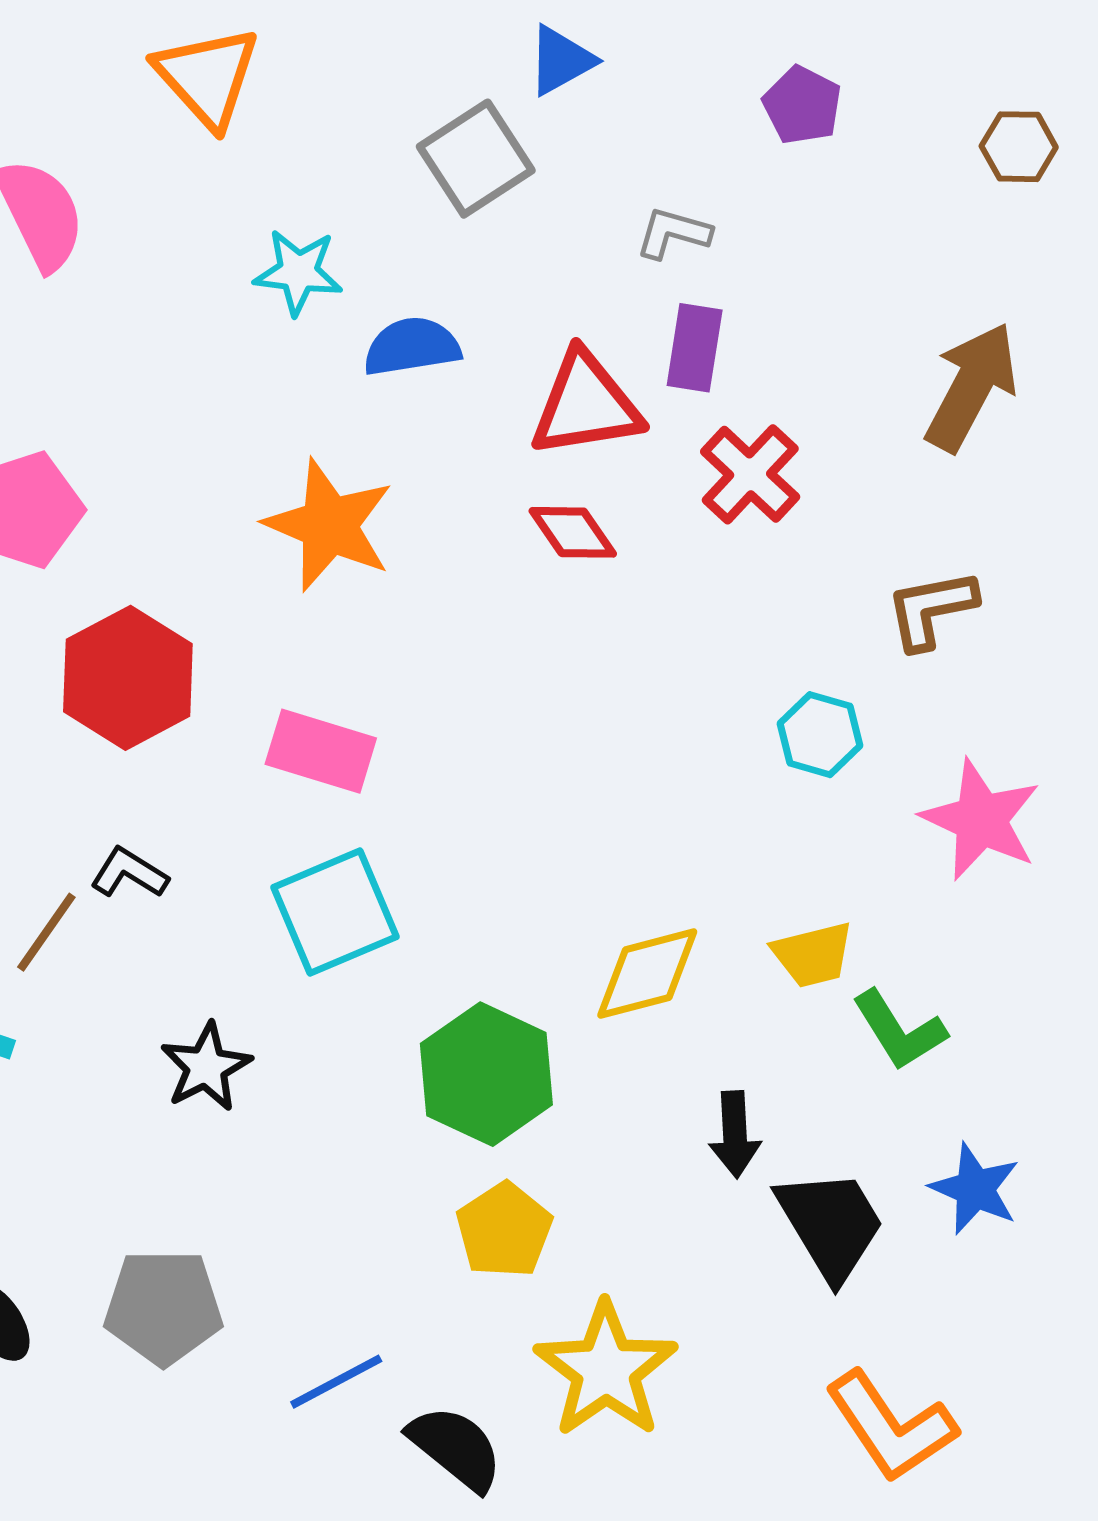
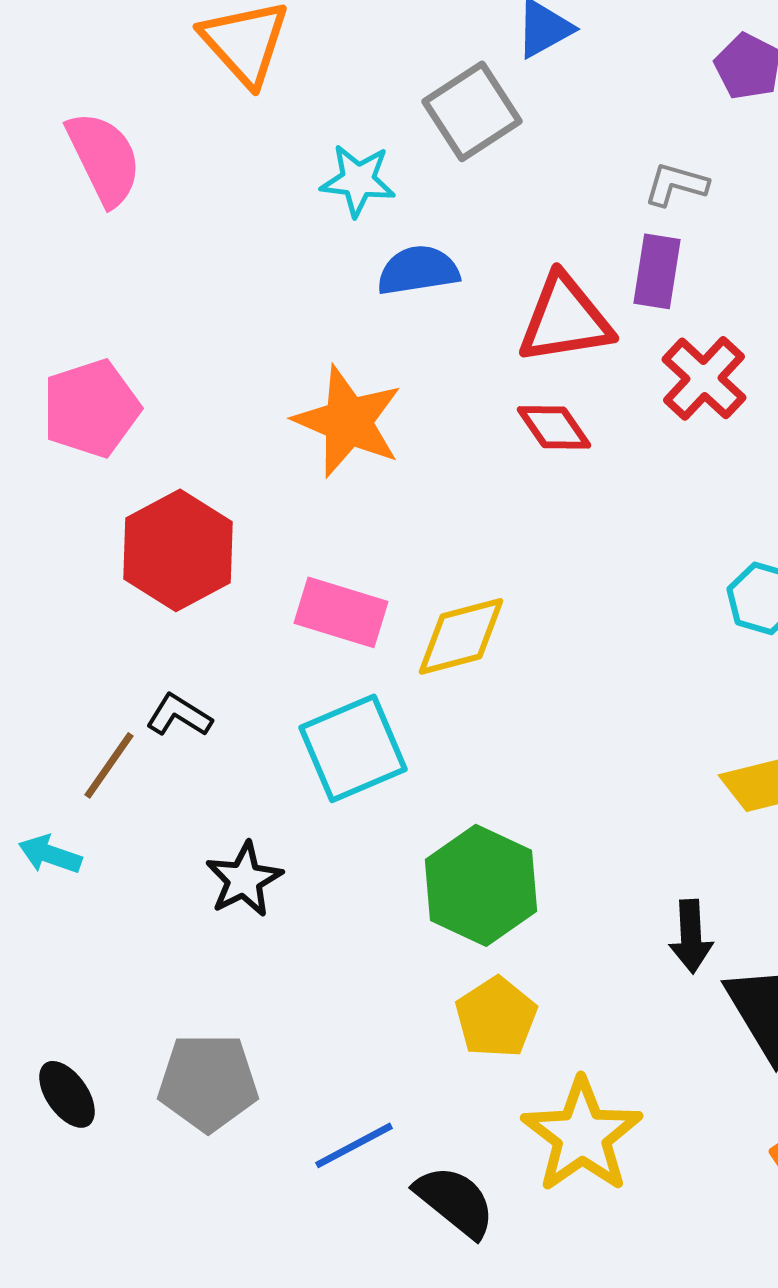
gray L-shape: (673, 233) -> (676, 184), moved
cyan star: (298, 272) -> (358, 180), moved
yellow diamond: (647, 974) -> (461, 636), moved

